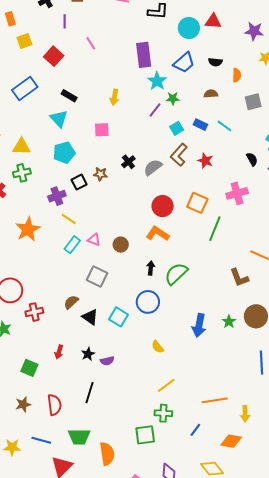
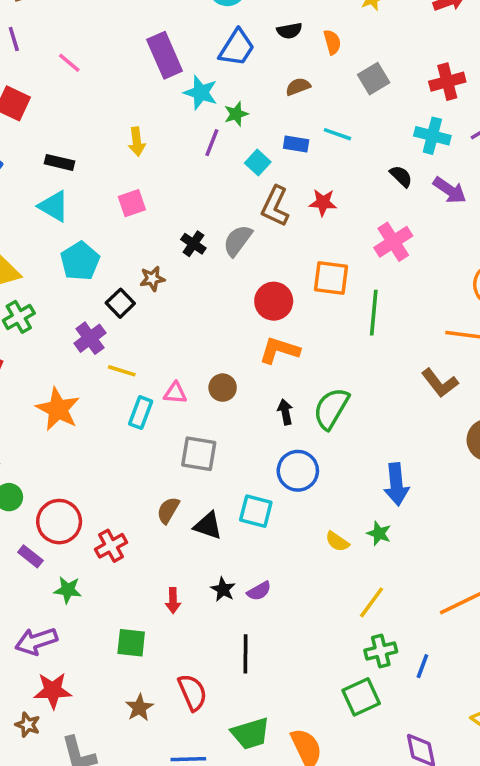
green star: (229, 322) -> (379, 533), moved
blue line: (195, 430) -> (422, 666), moved

